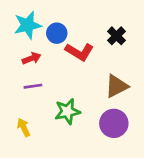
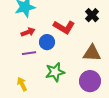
blue circle: (57, 33) -> (47, 42), moved
brown triangle: (116, 86) -> (92, 53), turned 30

